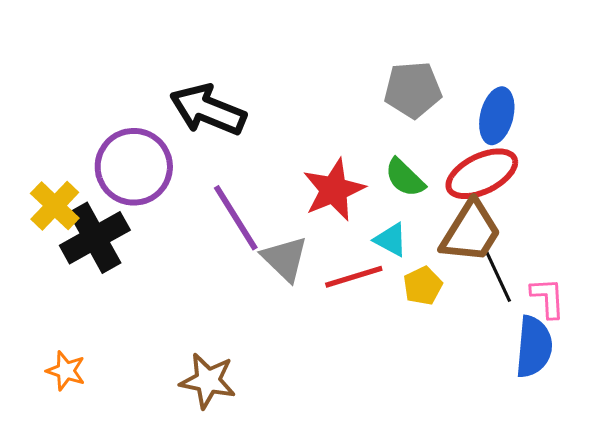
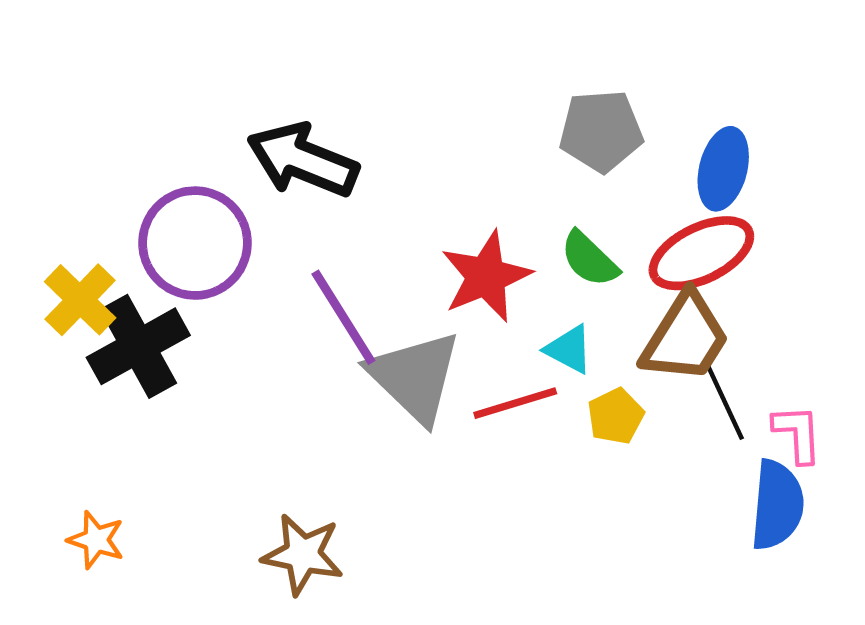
gray triangle: (285, 259) -> (415, 377), size x1.4

